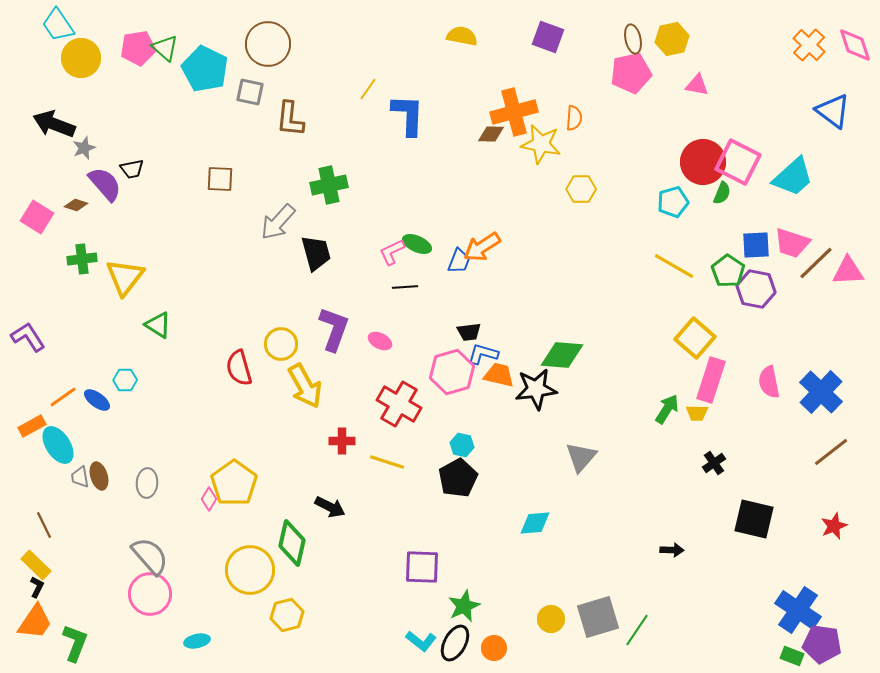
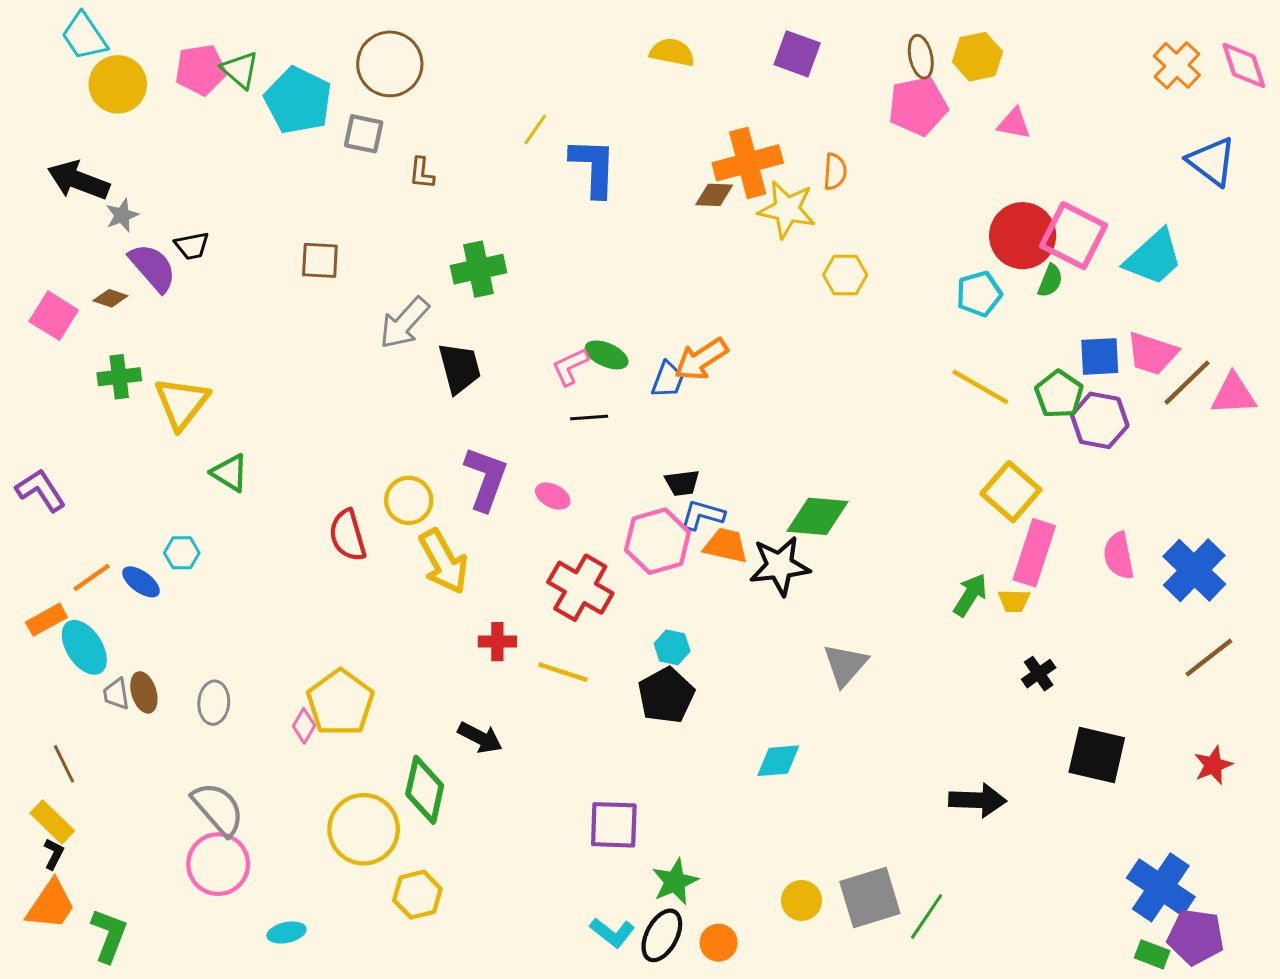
brown L-shape: (290, 119) -> (422, 173), size x0.6
black arrow: (672, 550) -> (978, 800), size x1.6

